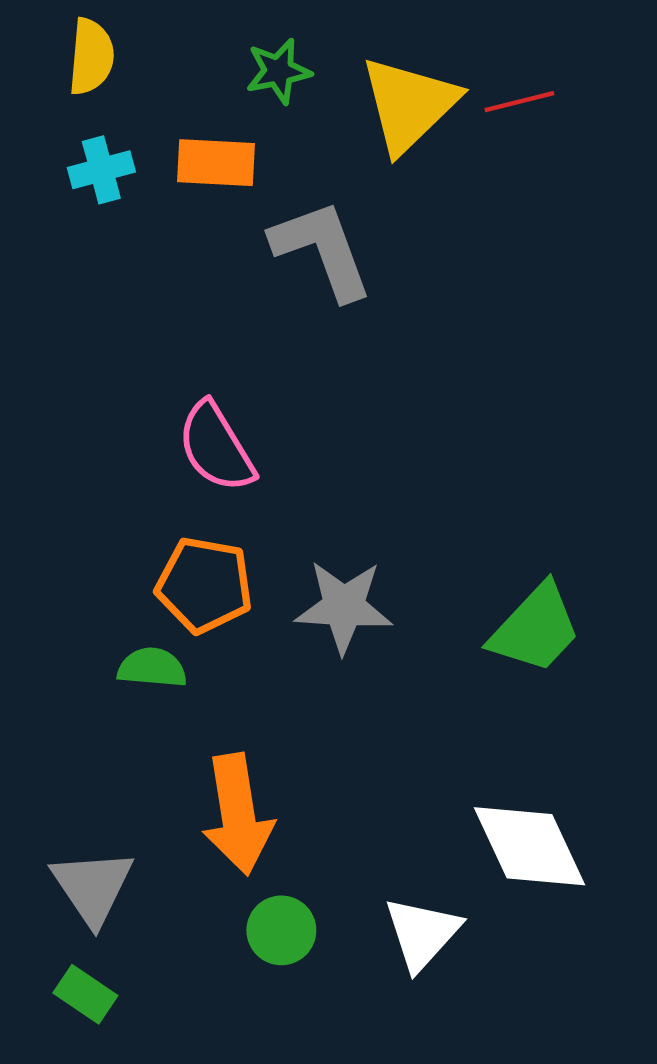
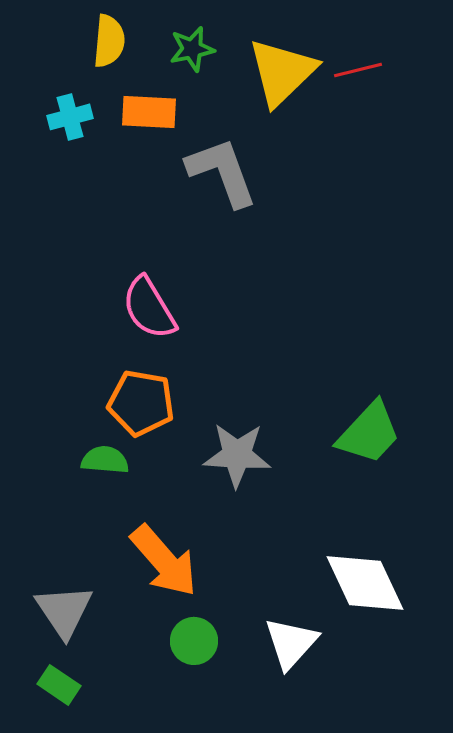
yellow semicircle: (91, 57) -> (109, 41), moved
gray star: (344, 607) -> (237, 455), moved
orange arrow: (238, 814) -> (164, 561), turned -32

